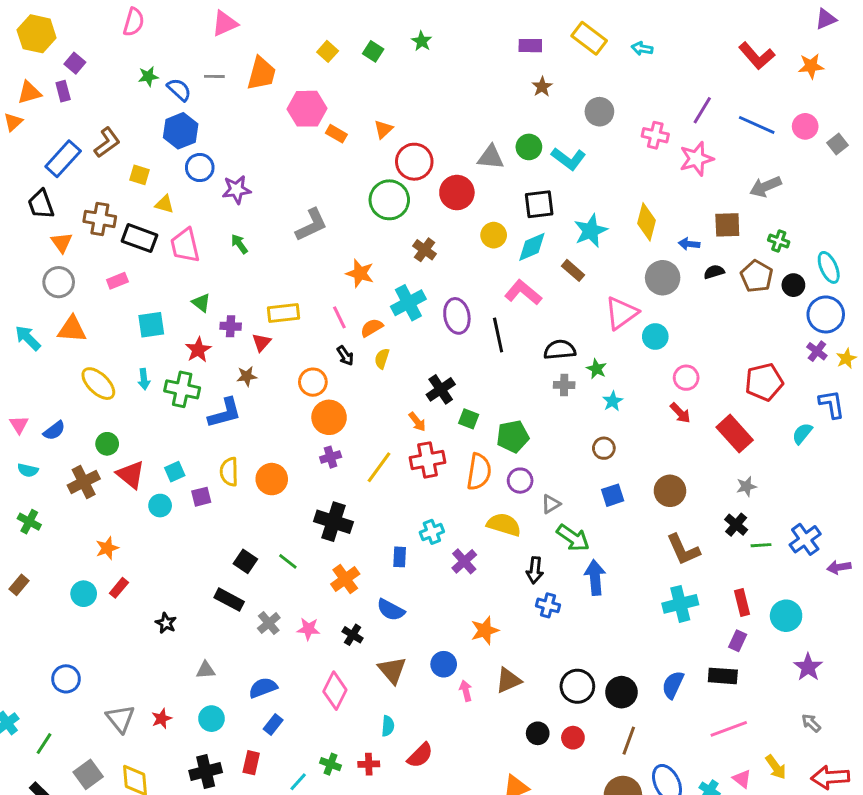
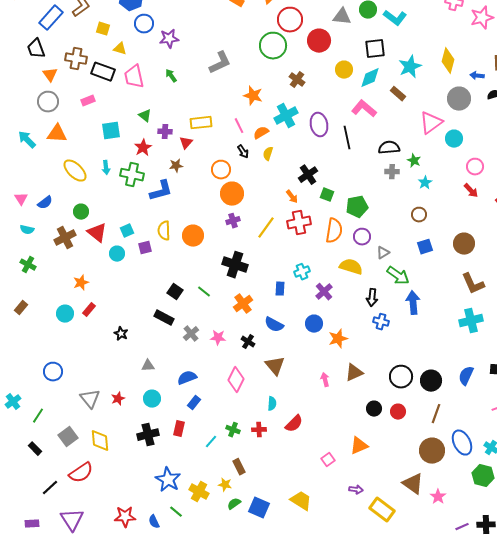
blue circle: (444, 664) -> (314, 324), moved

